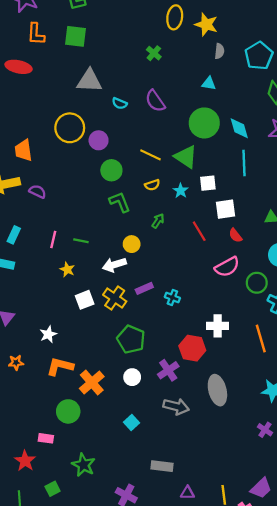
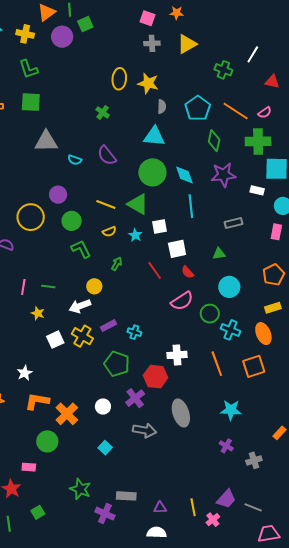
cyan triangle: (209, 83) -> (154, 136), size x1.6
yellow circle: (70, 128) -> (31, 217), moved
green pentagon: (131, 339) -> (117, 364), moved
green star: (83, 465) -> (80, 489), moved
gray rectangle: (162, 466) -> (126, 496), moved

